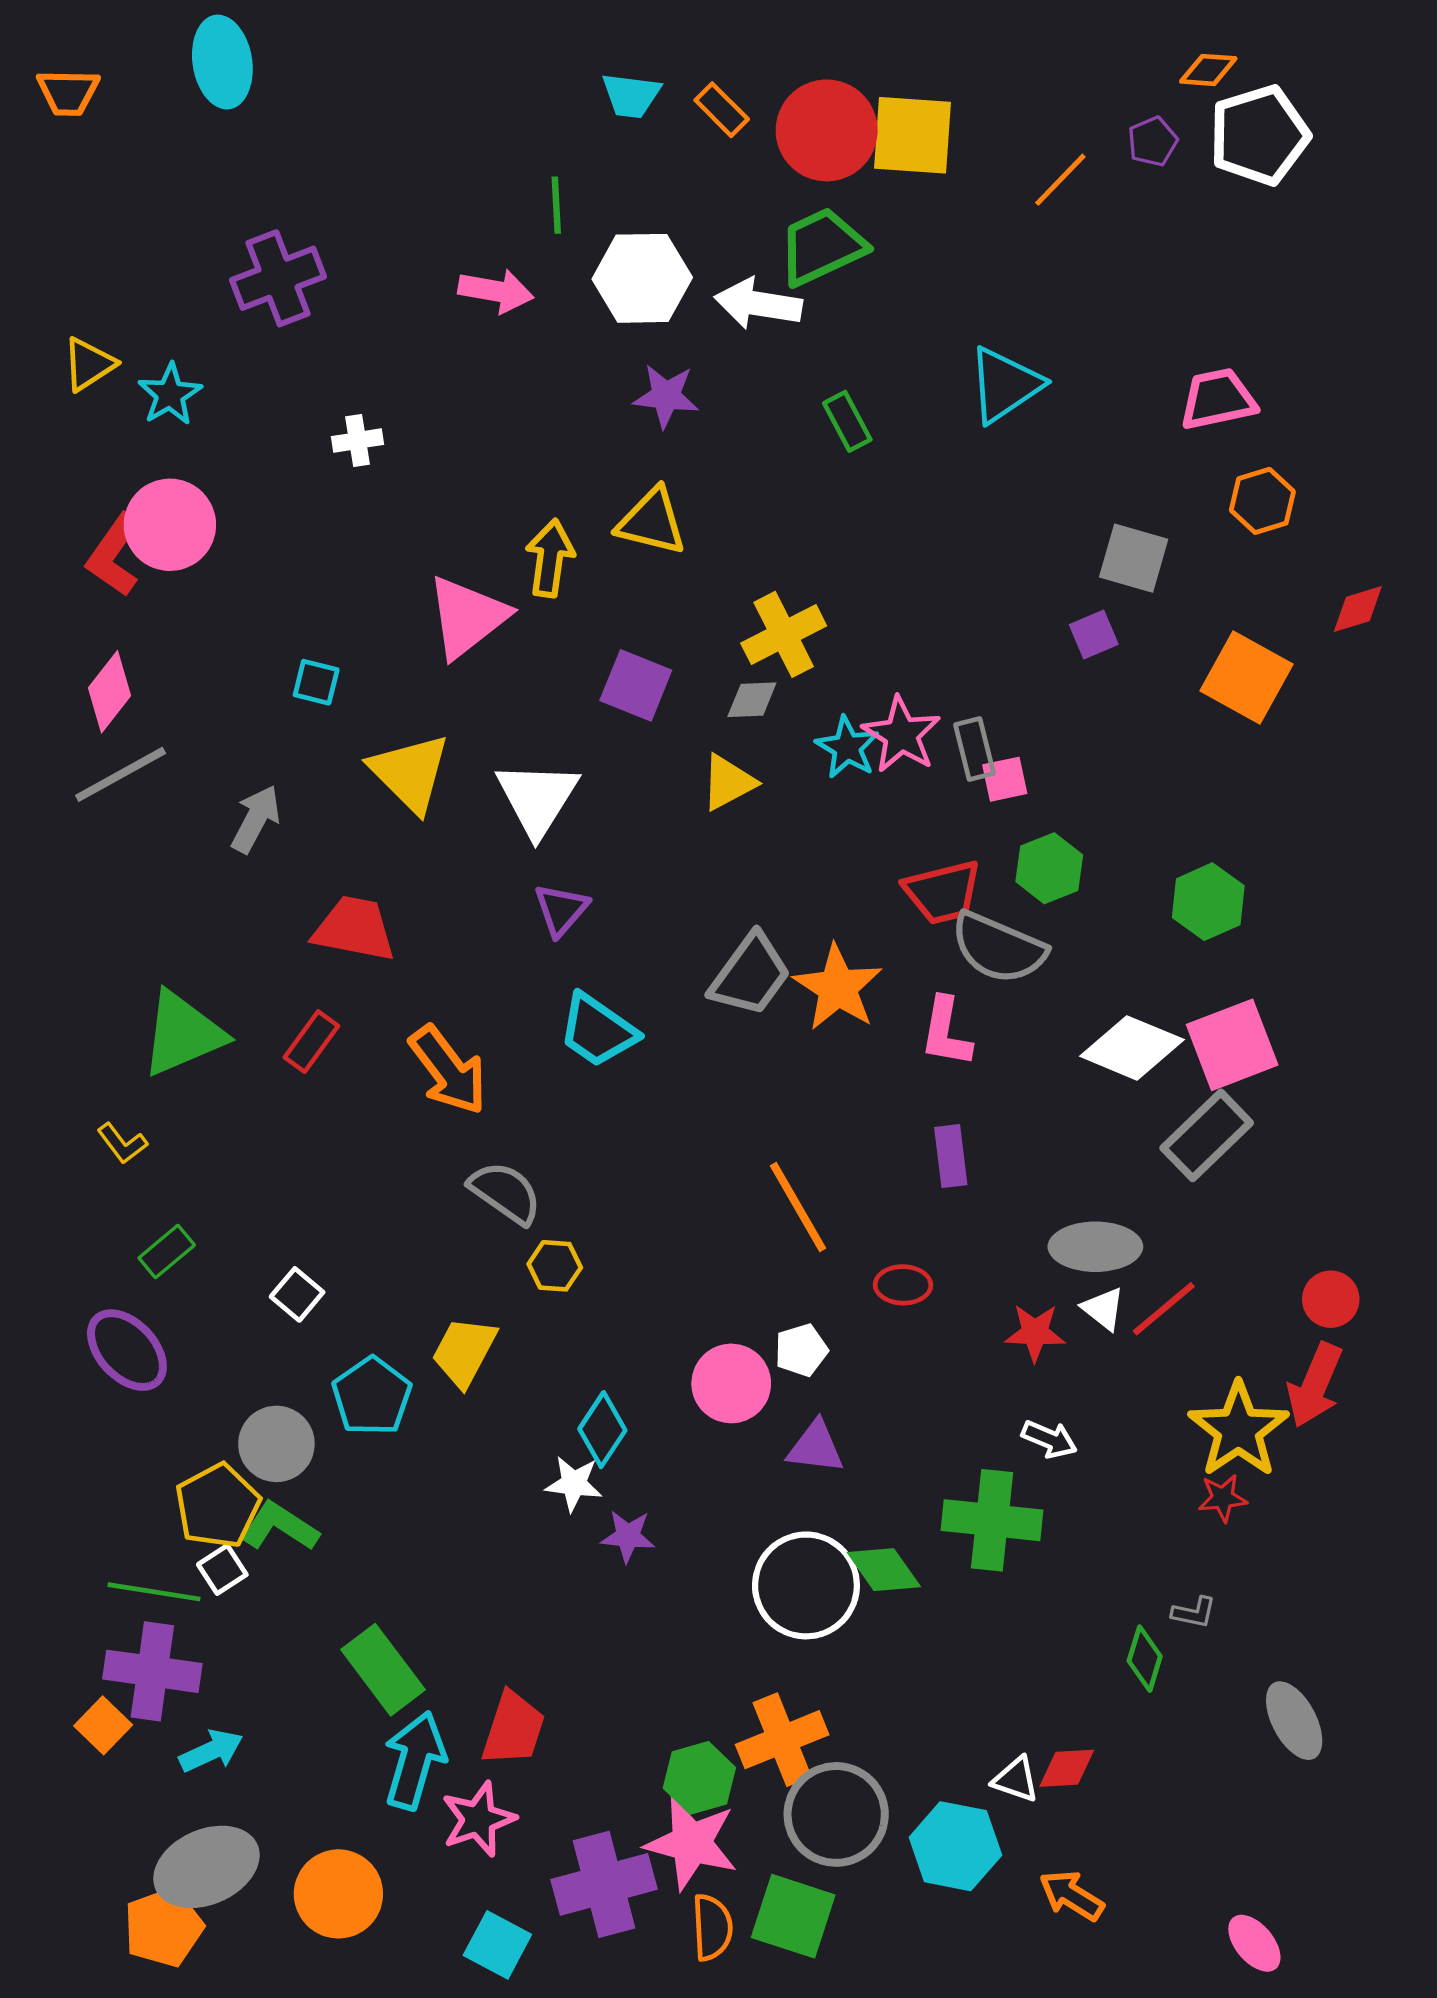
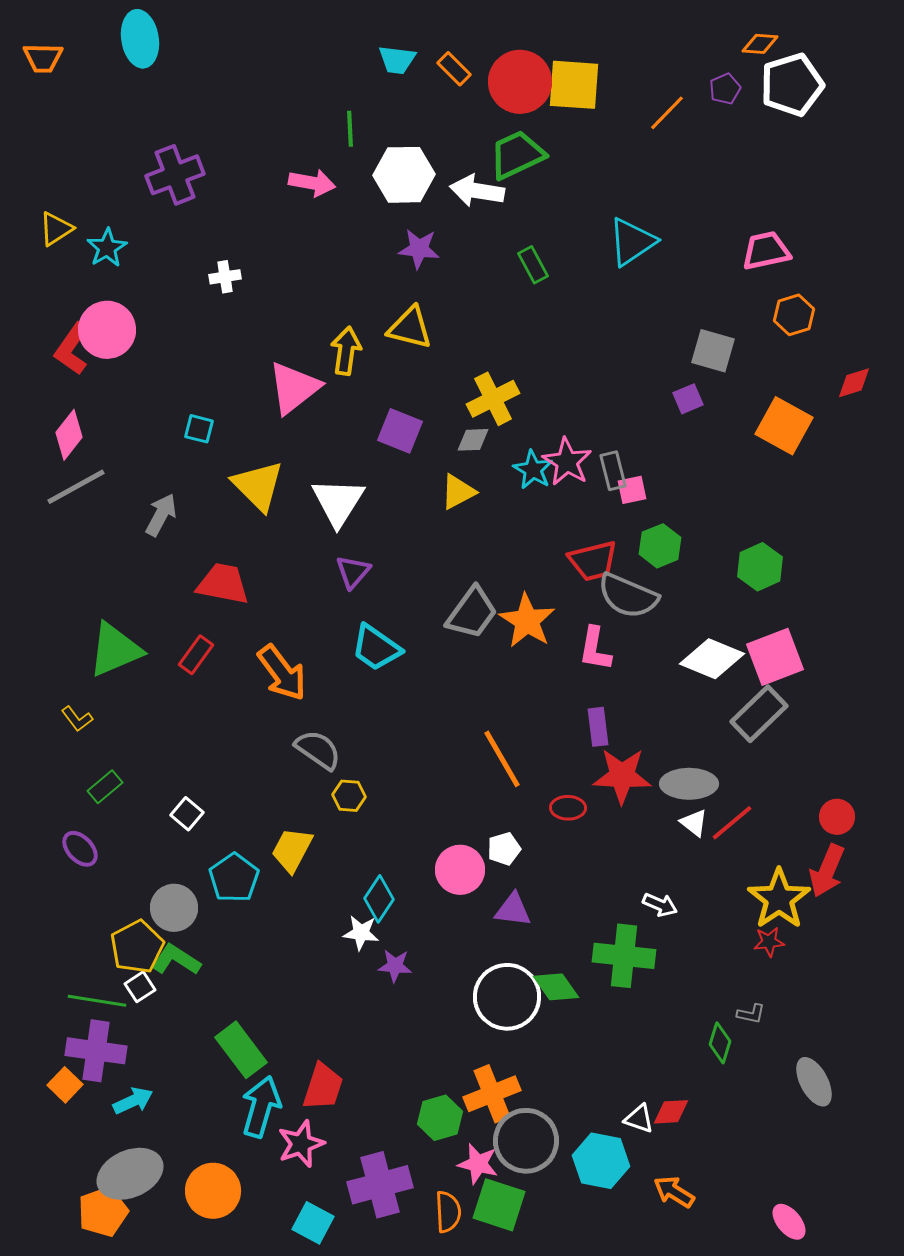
red star: (1035, 1333) -> (622, 776), moved, size x1.5
purple ellipse: (127, 1350) -> (80, 849), size x0.7
pink star: (691, 1843) -> (478, 1164), moved, size x0.7

